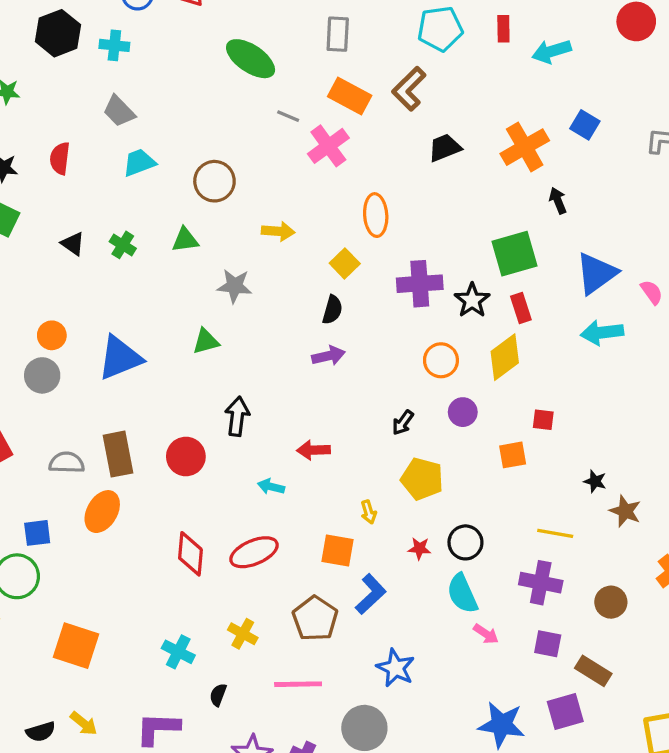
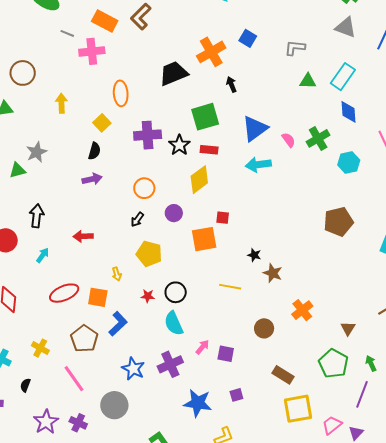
pink cross: (328, 146) -> (92, 51), turned 30
black trapezoid: (445, 148) -> (173, 73), moved, size x1.4
yellow arrow: (278, 231) -> (61, 103), turned -96
gray star: (235, 286) -> (37, 152), moved, turned -30
red rectangle: (521, 308) -> (209, 150), turned -66
orange circle: (441, 360) -> (144, 188), moved
orange square: (513, 455) -> (204, 239), size x1.5
cyan arrow: (271, 487) -> (43, 255), moved, turned 112
red ellipse: (254, 552) -> (64, 293), moved
purple cross: (541, 583) -> (170, 364), moved, turned -35
pink arrow: (486, 634) -> (202, 347), moved, turned -84
brown rectangle: (593, 671) -> (283, 375), moved
pink line: (298, 684) -> (74, 379), turned 56
purple square: (565, 711) -> (236, 395), size x0.6

